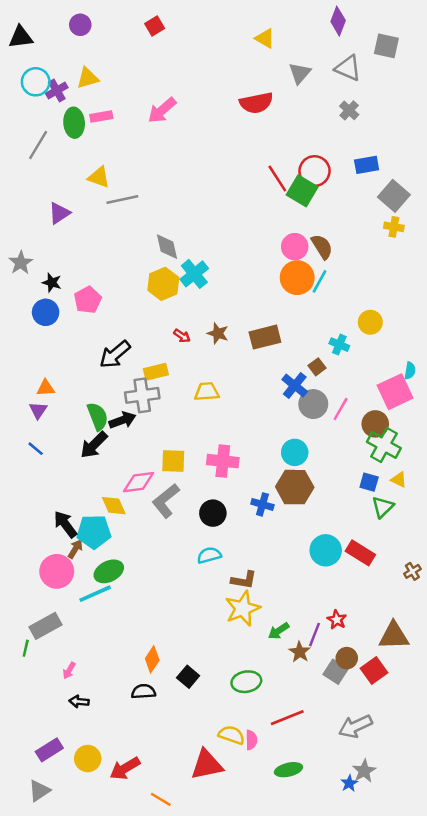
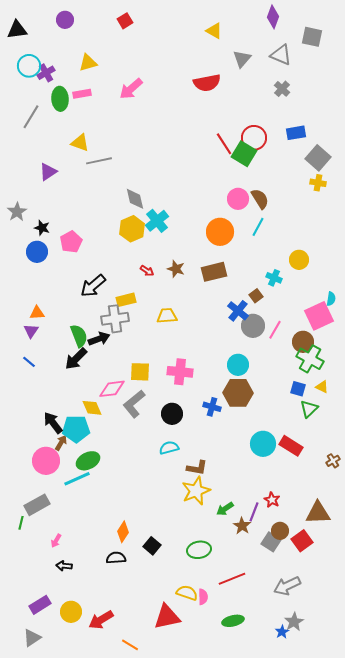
yellow triangle: (88, 78) -> (88, 63), moved
orange circle: (297, 278) -> (220, 232), moved

